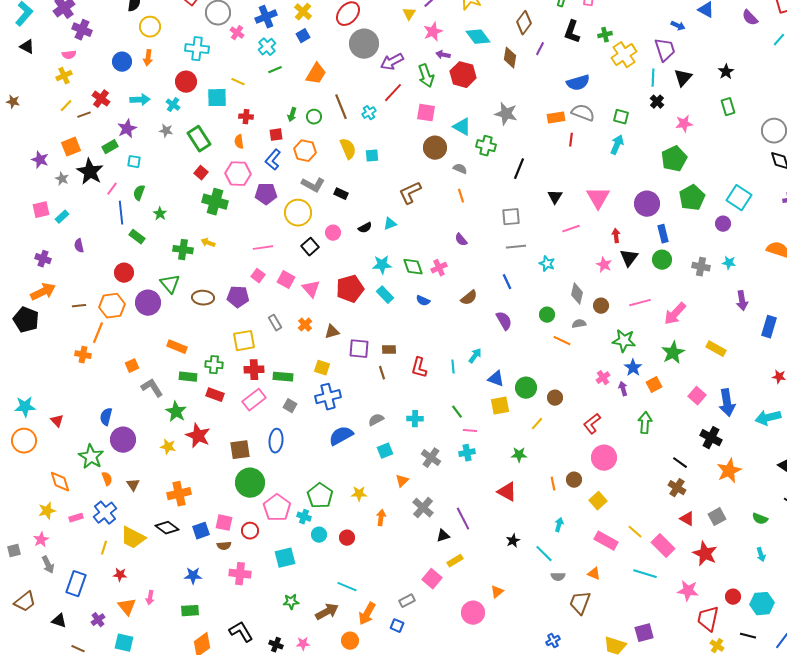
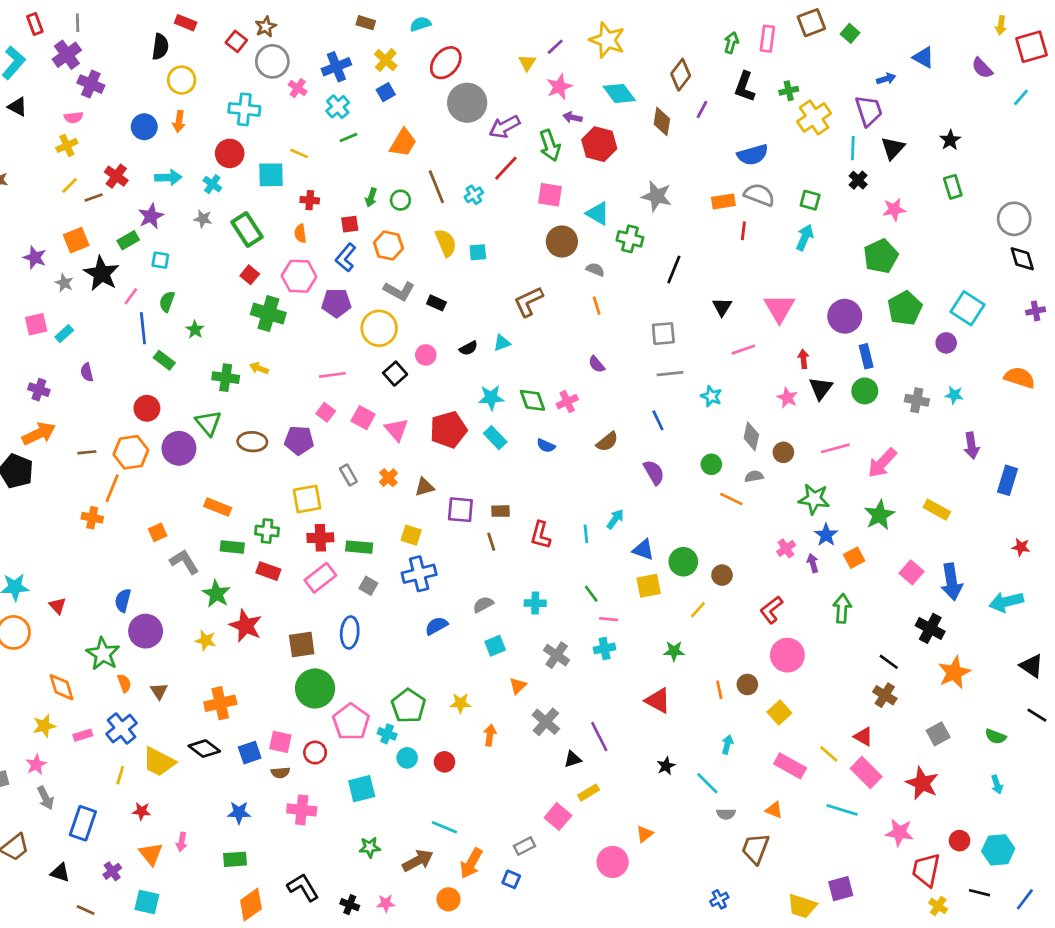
blue arrow: (678, 26) -> (886, 79), turned -40
blue semicircle: (341, 436) -> (436, 626), size x0.7
red triangle: (687, 519) -> (863, 737), moved

